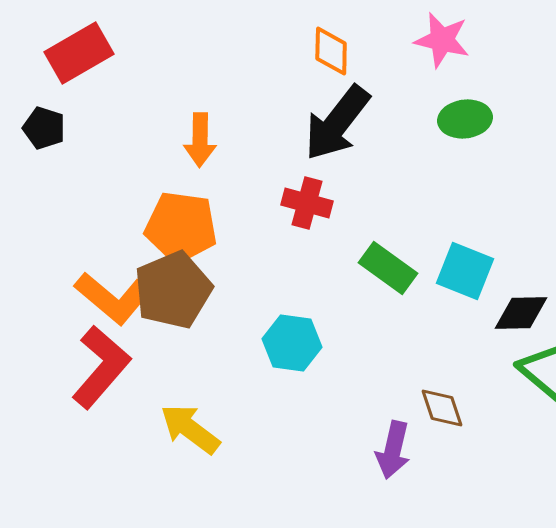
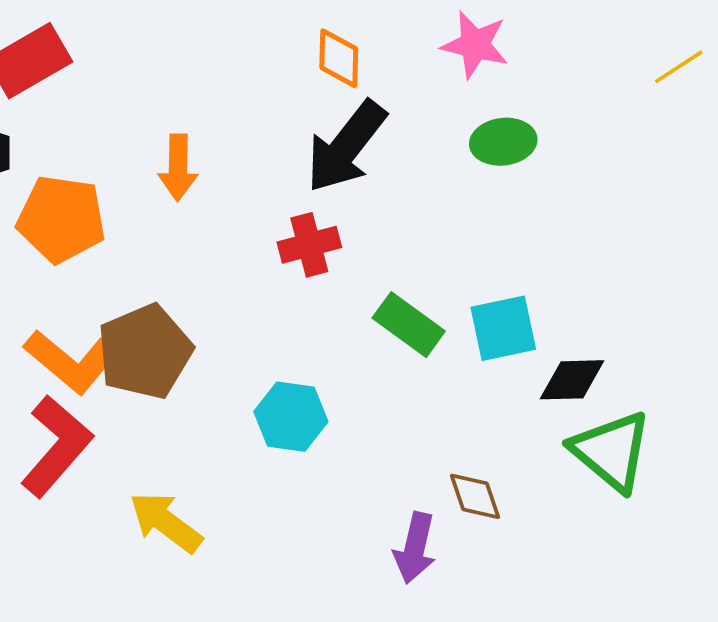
red cross: (307, 203) -> (309, 245), turned -30
orange pentagon: (181, 227) -> (61, 219), moved
cyan square: (465, 271) -> (503, 328), turned -34

